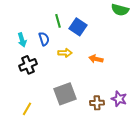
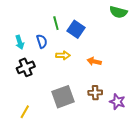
brown cross: (97, 103) -> (95, 93), moved

